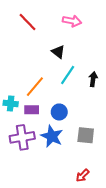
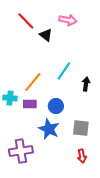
black triangle: (58, 52) -> (46, 35), moved
black arrow: (93, 79) -> (86, 84), moved
purple cross: (22, 137) -> (21, 151), moved
red arrow: (83, 175) -> (82, 156), moved, turned -56

